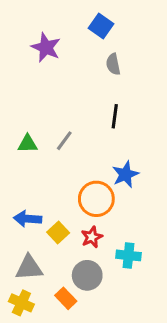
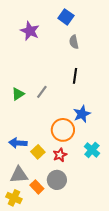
green triangle: (28, 144) -> (18, 94), turned -32
cyan cross: (128, 255) -> (92, 150), moved, turned 35
orange rectangle: (66, 298) -> (37, 187), moved

